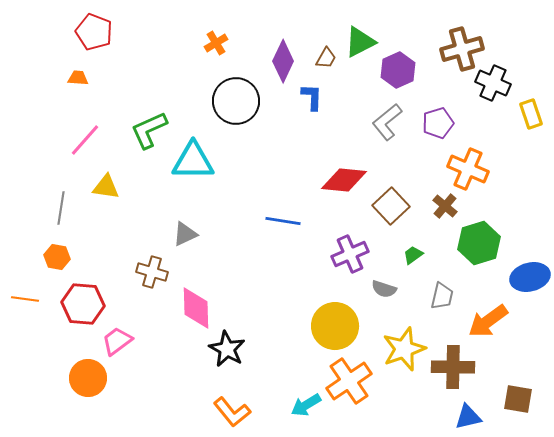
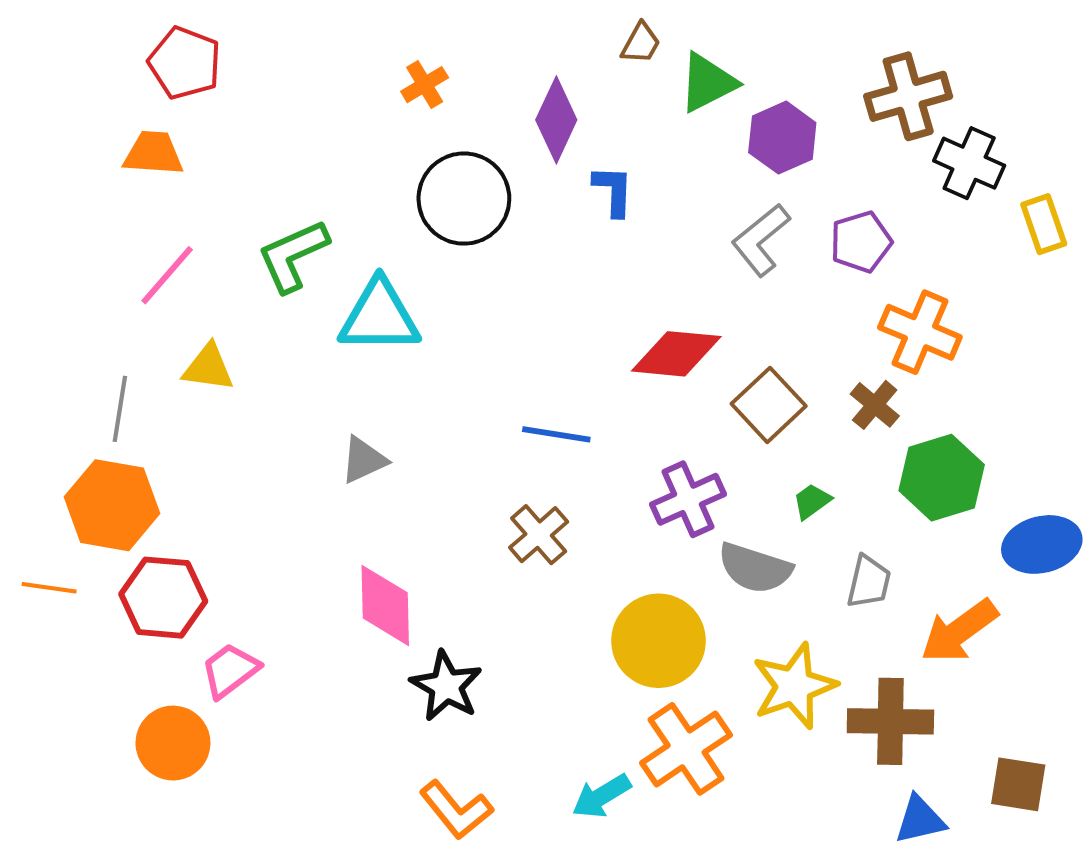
brown trapezoid: (326, 58) -> (641, 43), moved
orange trapezoid: (78, 78) -> (153, 153), size x1.5
orange hexagon: (57, 257) -> (112, 505), size x1.8
brown cross: (152, 272) -> (539, 535), moved, turned 32
gray semicircle: (384, 289) -> (755, 568), size x1.5

